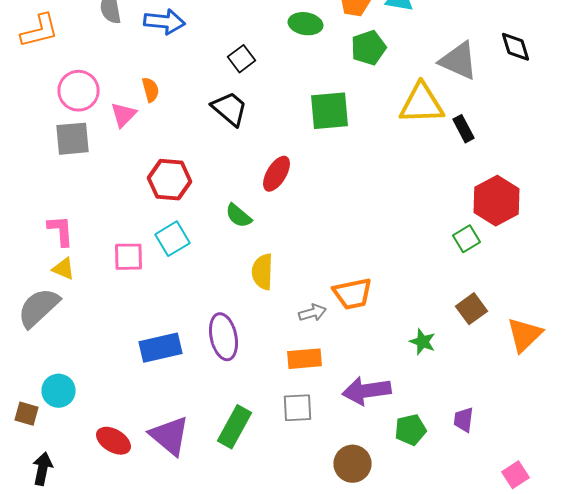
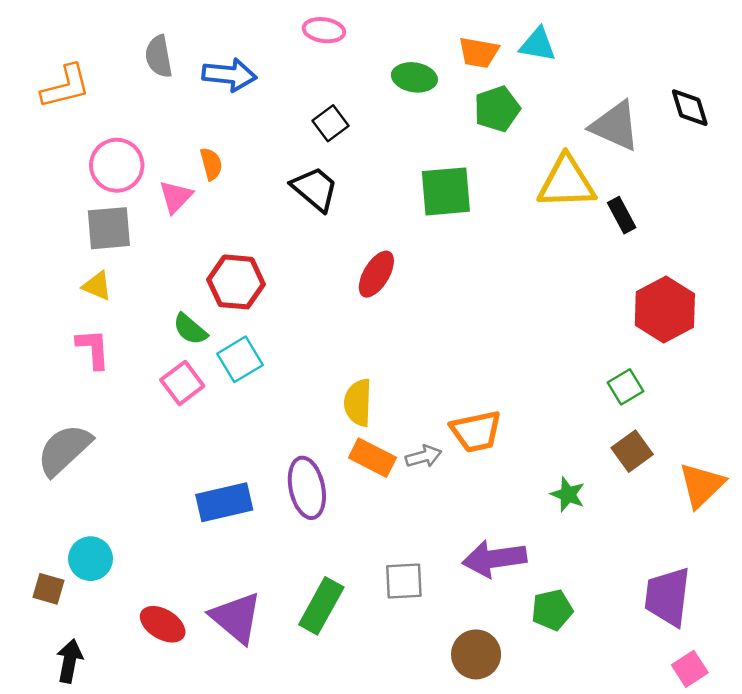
green semicircle: (238, 216) -> (190, 329), moved
green square: (466, 239) -> (626, 387), moved
pink square: (128, 257) -> (182, 383), turned -36
yellow triangle: (64, 269) -> (97, 286), moved
orange rectangle: (304, 359) -> (372, 458), moved, turned 32
purple trapezoid: (464, 420) -> (668, 597), moved, size x1.8

